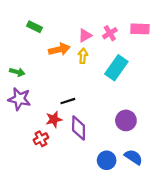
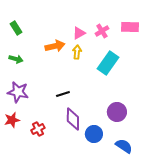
green rectangle: (34, 27) -> (16, 28), moved, turned 32
green arrow: (17, 72) -> (16, 59), moved
red star: (54, 119) -> (12, 120), moved
blue circle: (107, 160) -> (94, 134), moved

